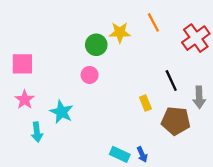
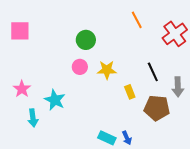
yellow star: (120, 32) -> (107, 70), moved
pink square: (22, 64) -> (20, 31), moved

